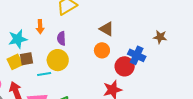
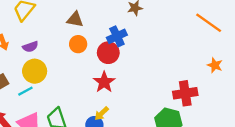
purple semicircle: (61, 38) -> (30, 47), turned -88
blue cross: (137, 55) -> (117, 36), turned -30

